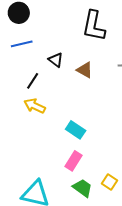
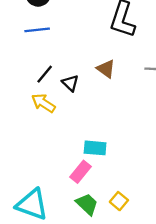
black triangle: (56, 60) -> (70, 83), moved
cyan rectangle: (76, 130) -> (95, 148), moved, turned -36

